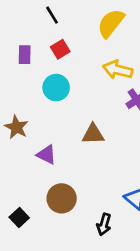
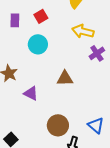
brown circle: (62, 198) -> (58, 125), moved

